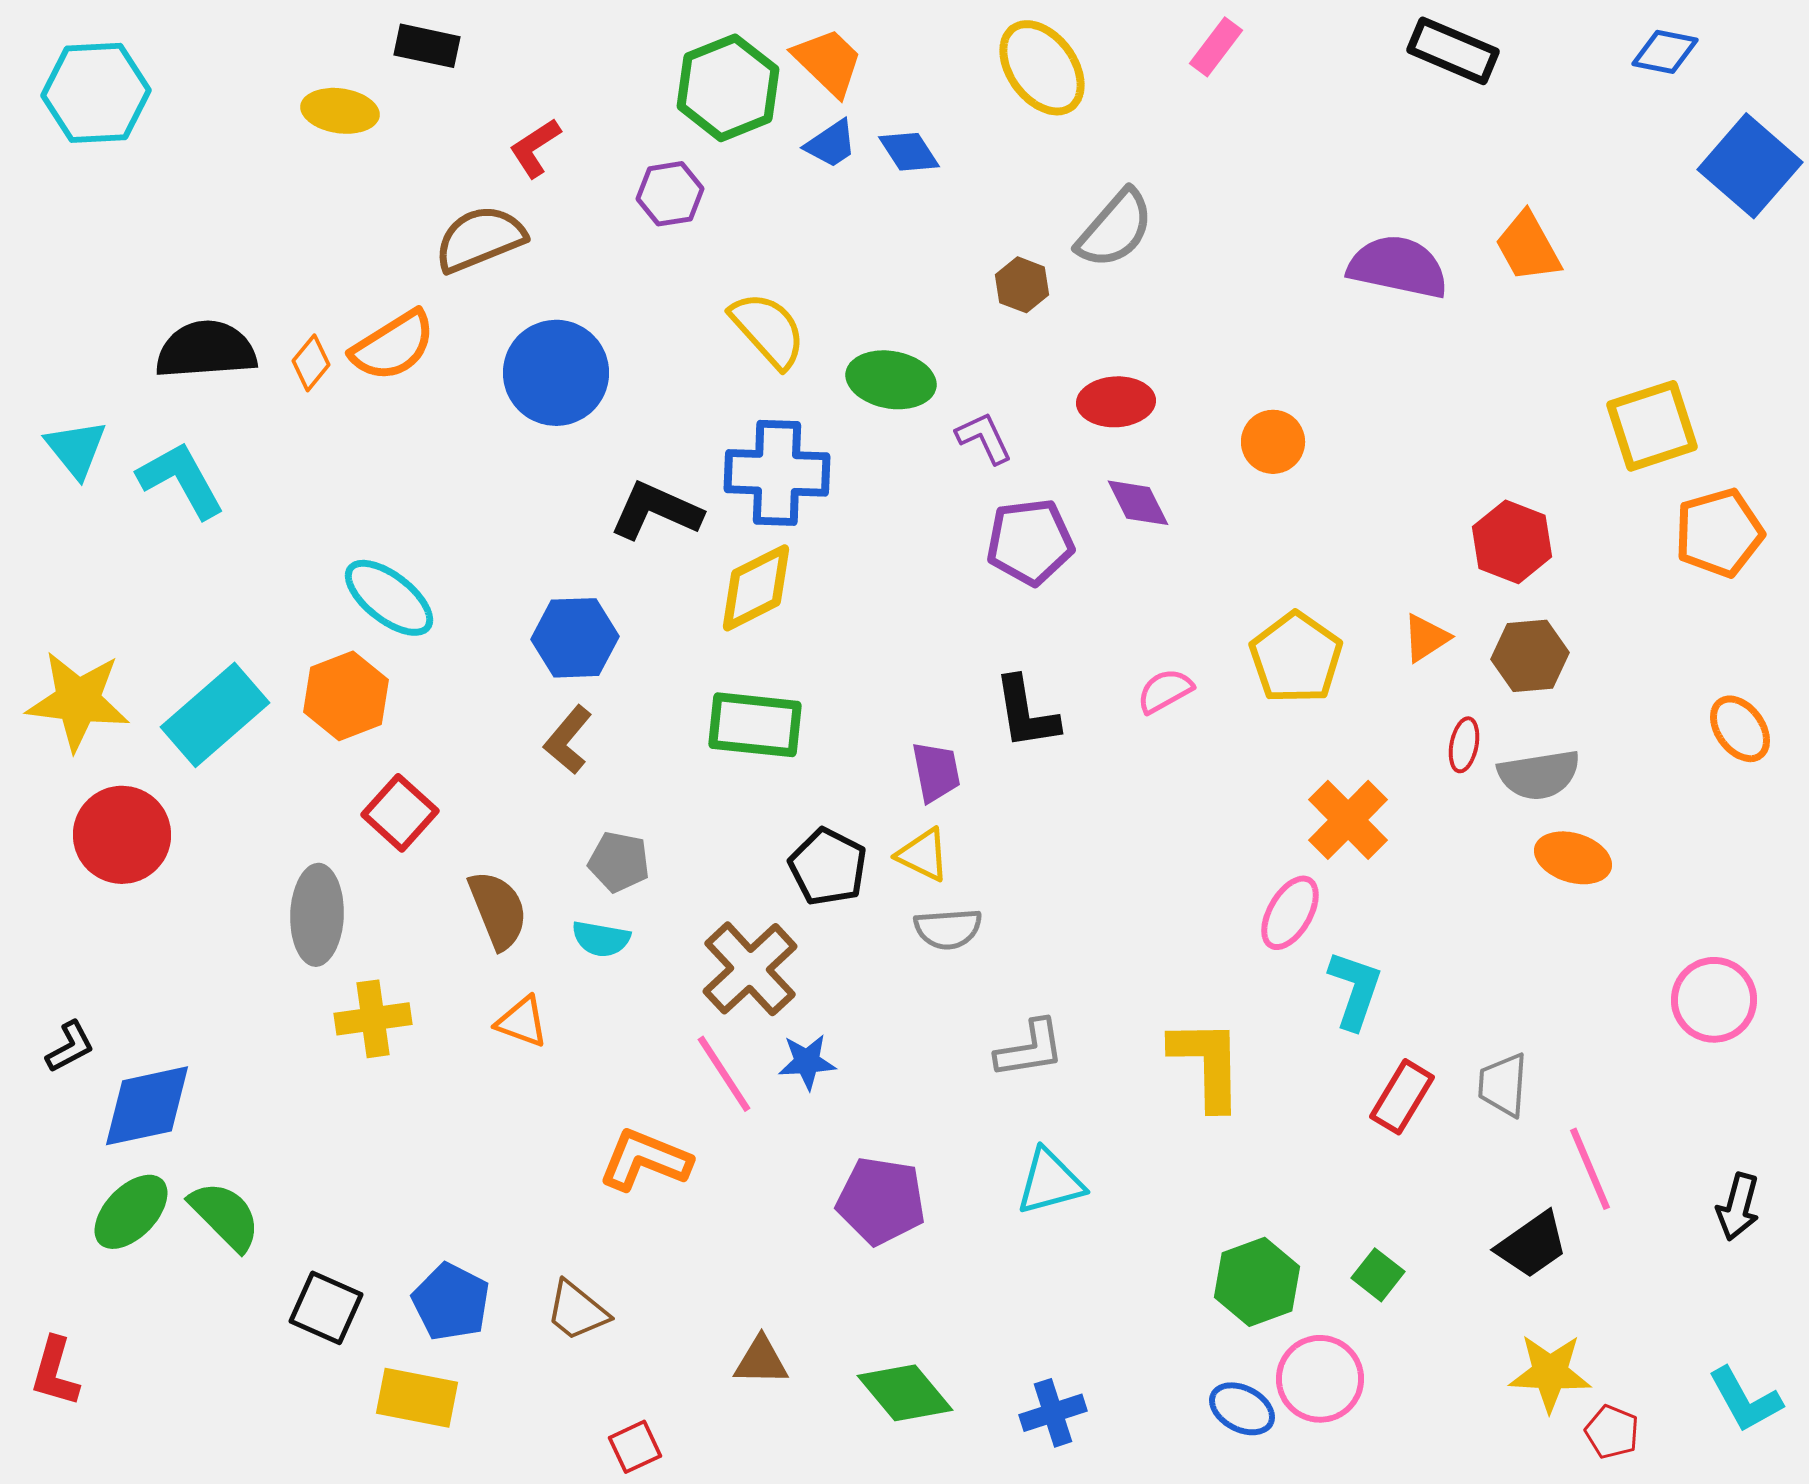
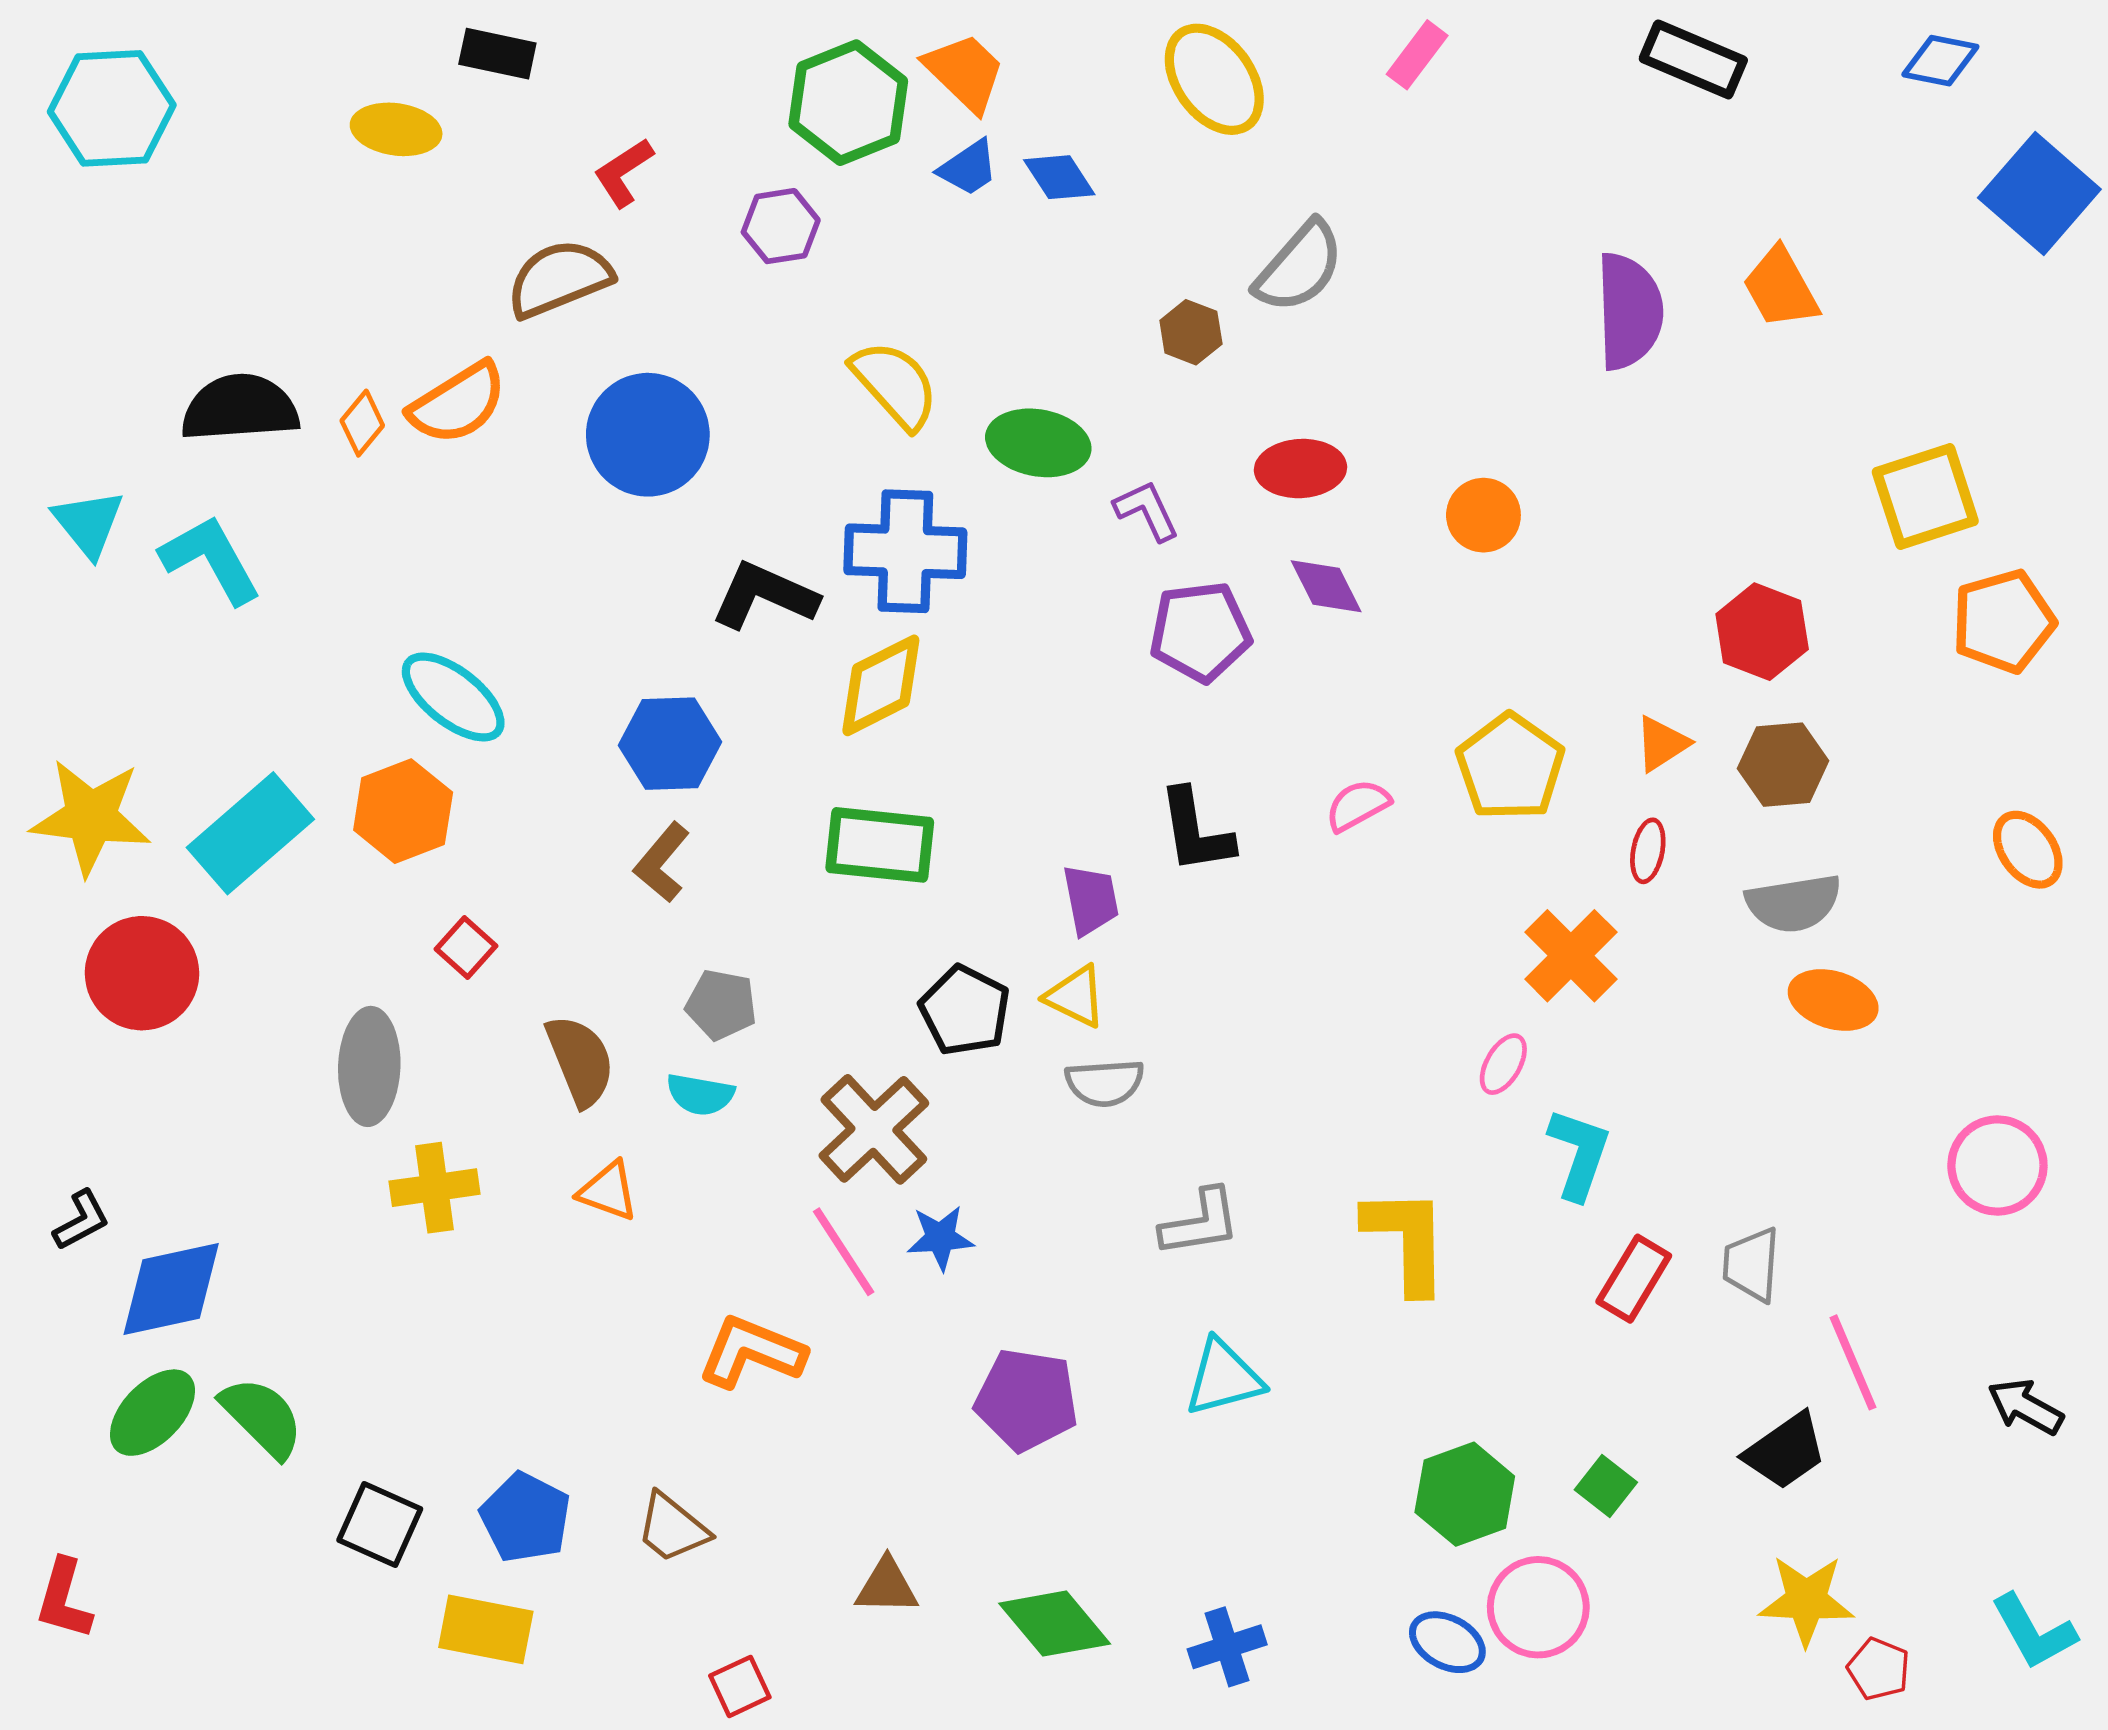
purple semicircle: (1398, 267) -> (1629, 311), turned 76
red ellipse: (1464, 745) -> (1648, 851), moved
red square: (400, 813) -> (466, 948), size x0.7
pink ellipse: (1290, 913) -> (1503, 1064), size x0.7
black arrow: (1738, 1207) -> (2025, 1407), turned 104

